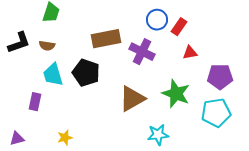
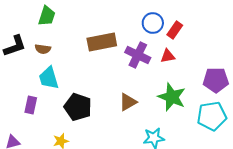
red triangle: (190, 53) -> (168, 56), moved
black pentagon: (86, 73) -> (78, 107), moved
brown triangle: (132, 99) -> (128, 102), size x0.7

